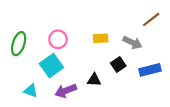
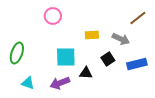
pink circle: (58, 39) -> (53, 16), moved
green ellipse: (19, 44) -> (17, 53), moved
cyan square: (51, 66) -> (66, 57), moved, turned 35

